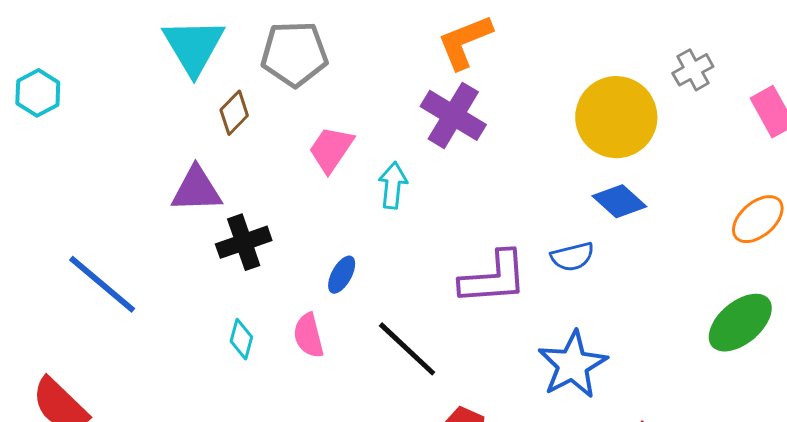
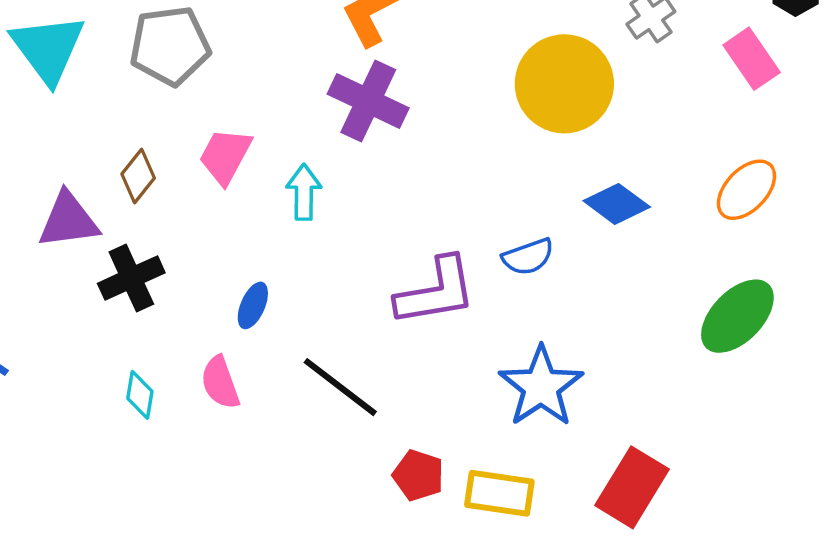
brown diamond: (234, 113) -> (138, 176), moved
blue diamond: (619, 201) -> (617, 204), moved

